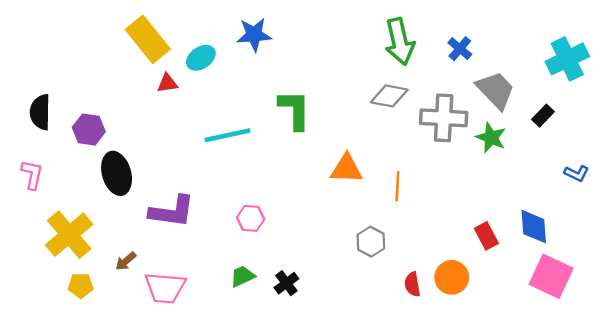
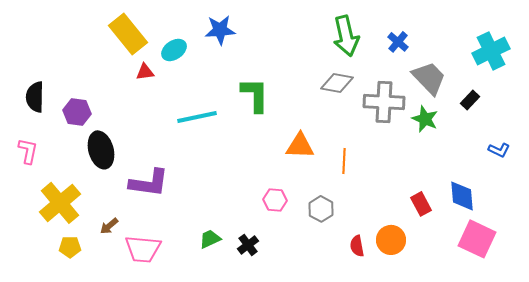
pink hexagon: (251, 218) -> (275, 200), moved

